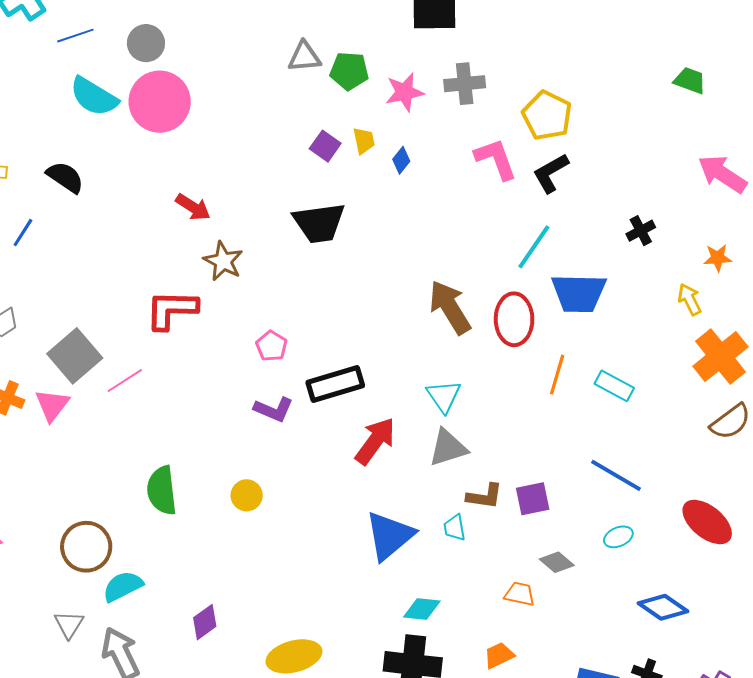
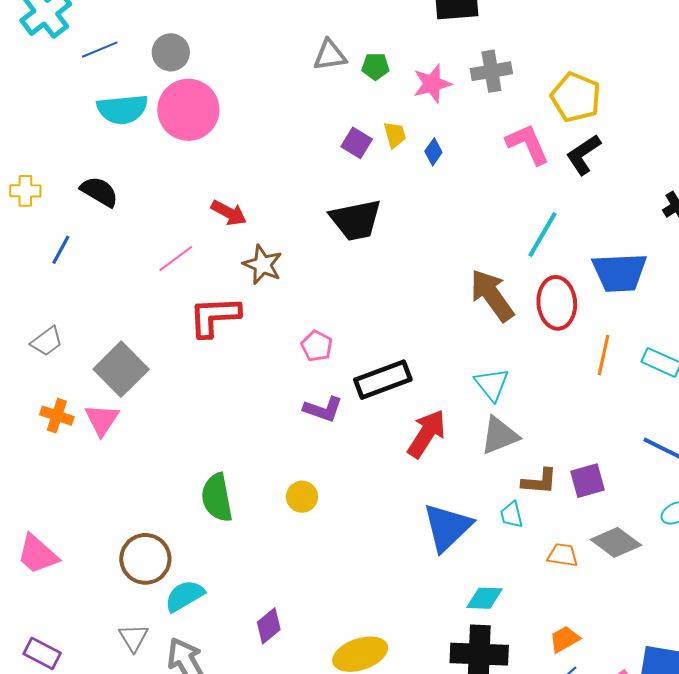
green pentagon: (349, 71) -> (375, 66), size x0.7
cyan semicircle: (94, 97) -> (122, 109), turned -33
cyan line: (534, 247) -> (542, 234), moved
pink line: (125, 381) -> (176, 259), moved
gray diamond: (557, 562) -> (616, 542), size x1.4
orange trapezoid: (520, 594) -> (563, 555), moved

